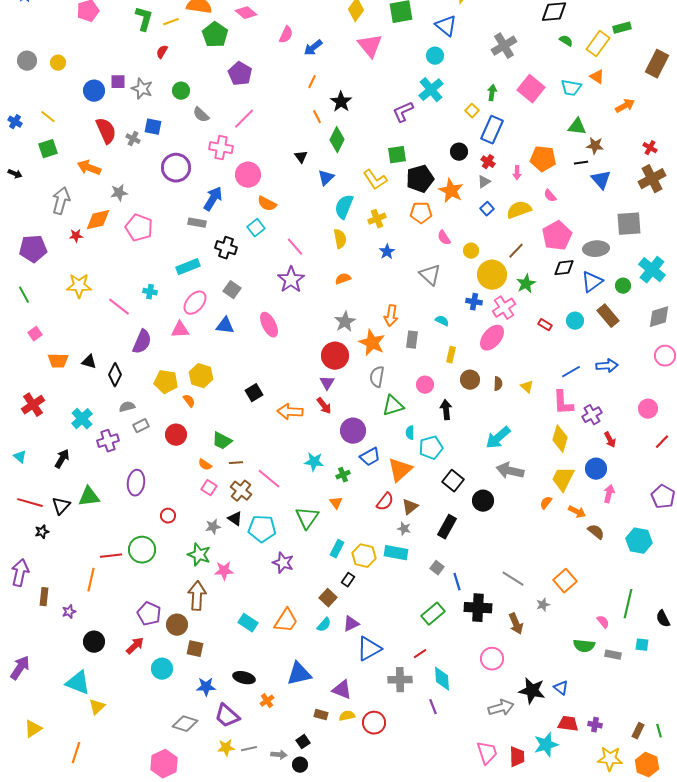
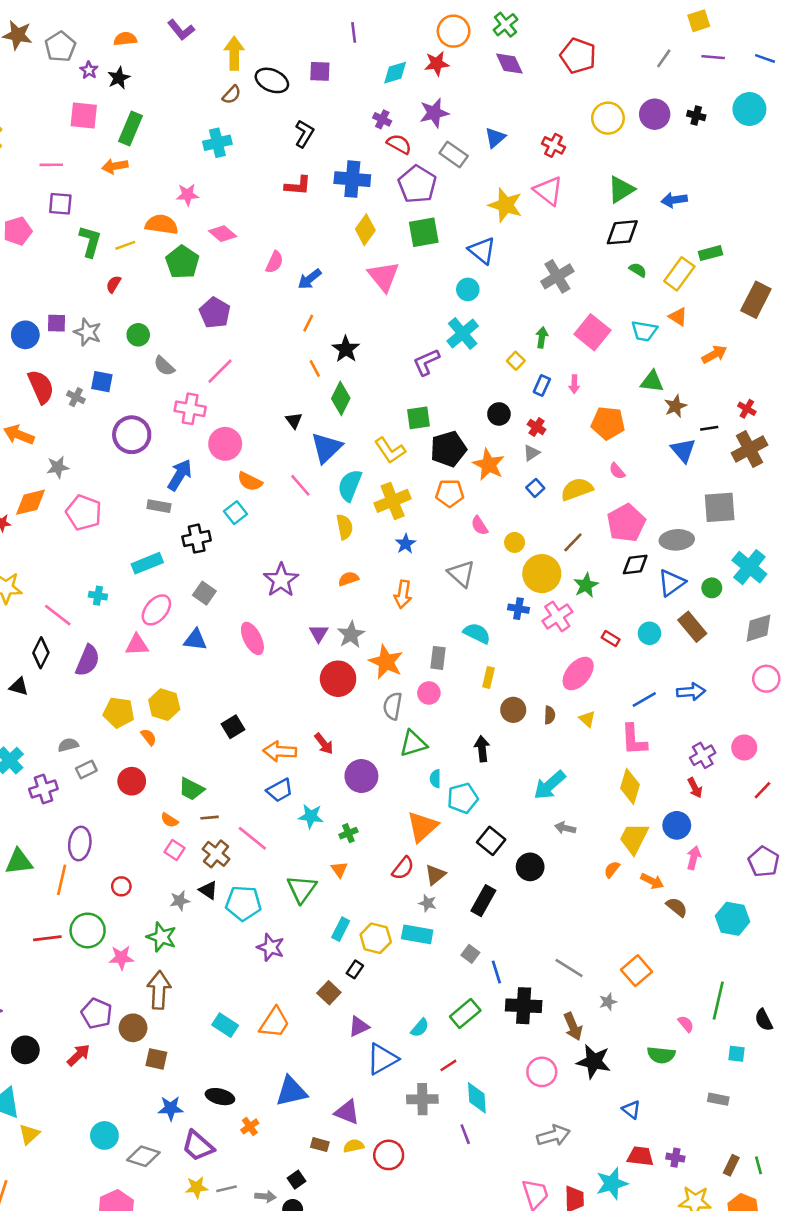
blue rectangle: (492, 130) -> (542, 385), size x0.6
brown star: (595, 146) -> (675, 406), turned -30
black line: (581, 163) -> (709, 428), moved
pink arrow: (517, 173) -> (574, 384), moved
blue triangle: (326, 178) -> (326, 448), size x1.5
yellow cross: (377, 219) -> (393, 501), size x1.5
pink line: (295, 247) -> (300, 485), moved
black cross: (226, 248) -> (197, 539), turned -30
orange arrow: (391, 316) -> (403, 594), moved
cyan semicircle: (442, 321) -> (477, 633), size x1.5
pink ellipse: (492, 338) -> (578, 674), moved
black diamond: (115, 375) -> (41, 653), moved
purple triangle: (327, 383) -> (319, 633), moved
pink circle: (425, 385) -> (429, 693), moved
purple cross: (592, 415) -> (703, 755), moved
blue trapezoid: (370, 457) -> (280, 790), moved
gray arrow: (510, 471) -> (565, 828), size x0.6
pink star: (224, 571) -> (121, 958), moved
orange line: (91, 580) -> (62, 880), moved
cyan semicircle: (324, 625) -> (420, 1028), moved
gray rectangle: (613, 655) -> (718, 1099), moved
cyan circle: (162, 669) -> (104, 1135), moved
black star: (532, 691) -> (594, 1062), moved

